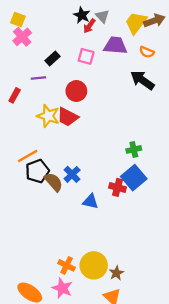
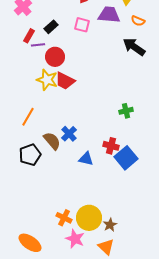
red circle: (76, 91) -> (55, 57), moved
red rectangle: (15, 95) -> (29, 36), moved
orange line: (28, 156) -> (28, 117), turned -30
black pentagon: (37, 171) -> (30, 155), moved
blue square: (134, 178) -> (126, 158), moved
pink star: (62, 288) -> (75, 239), moved

